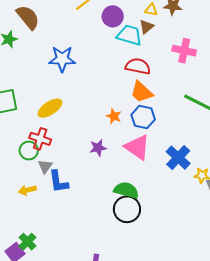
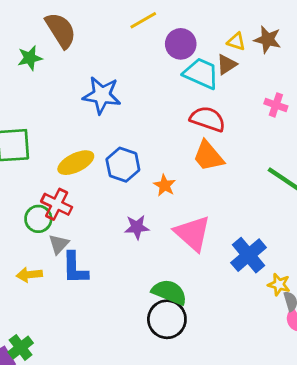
pink cross: (184, 51) -> (276, 105), size x0.7
blue hexagon: (143, 117) -> (123, 165), moved

